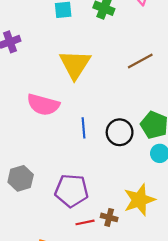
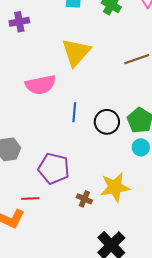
pink semicircle: (43, 105) -> (41, 85), turned -36
red line: (85, 222) -> (30, 198), moved

